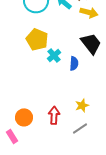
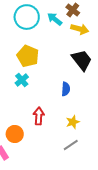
cyan cross: (54, 55) -> (22, 80), moved
blue semicircle: (74, 63) -> (66, 89), moved
red arrow: (54, 115) -> (39, 116), moved

